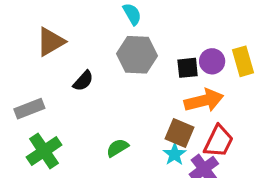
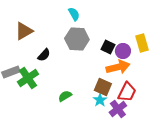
purple circle: (212, 61) -> (123, 51), moved
black square: (188, 68) -> (108, 47), turned 32
green cross: (44, 151) -> (28, 78), moved

